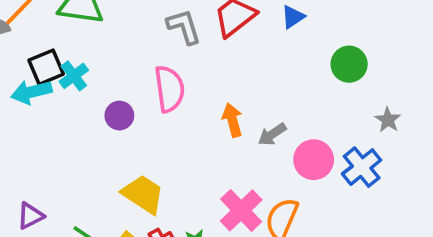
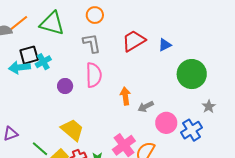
gray L-shape: (184, 27) -> (92, 43), moved
green circle: (349, 64) -> (192, 74), size x1.5

